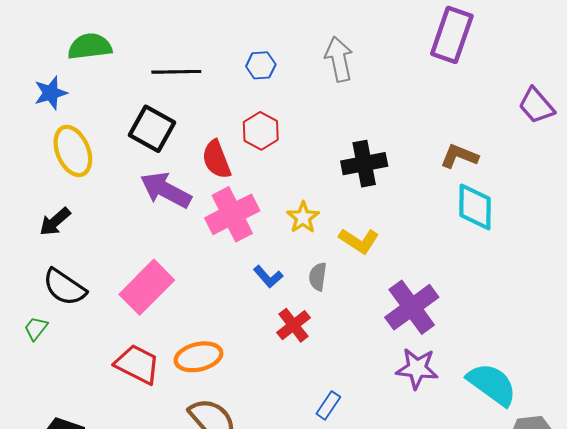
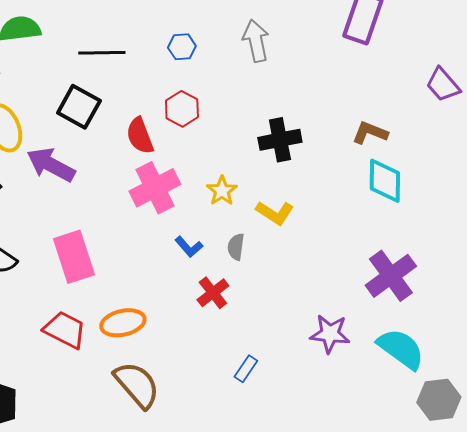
purple arrow: (166, 190) -> (51, 165), moved
pink rectangle: (147, 287) -> (74, 257), turned -63
purple cross: (412, 307) -> (391, 276), moved

